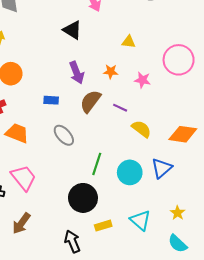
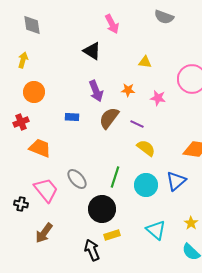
yellow semicircle: (141, 129) -> (146, 148), moved
gray ellipse: (64, 135) -> (77, 179), moved
yellow rectangle: (103, 226) -> (112, 235), moved

